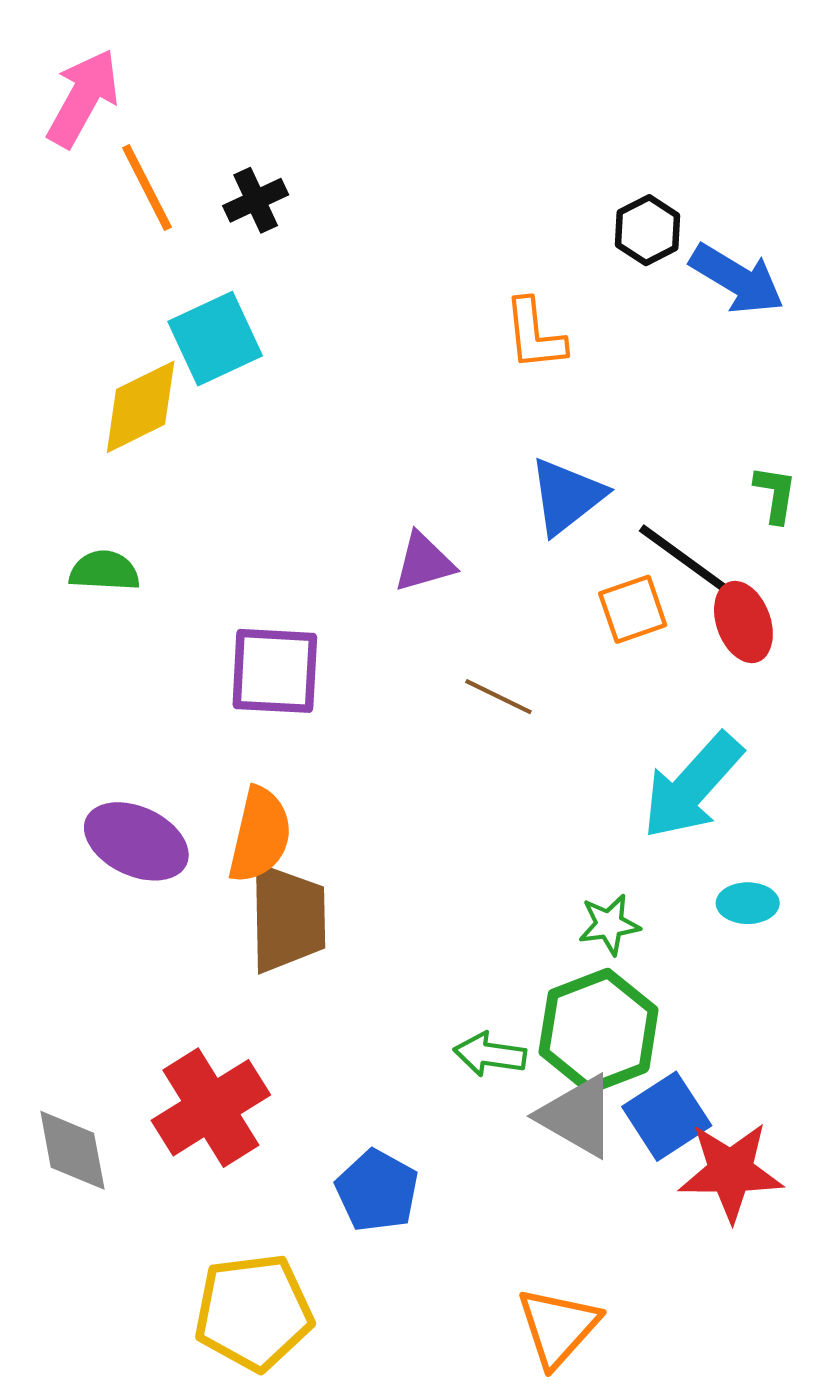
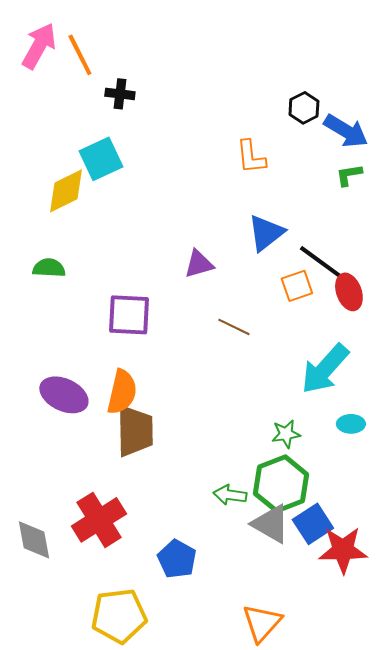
orange line: (147, 187) -> (80, 55), moved
black cross: (256, 200) -> (120, 94), turned 32
green L-shape: (775, 494) -> (349, 175), moved, turned -108

